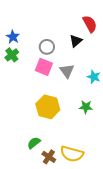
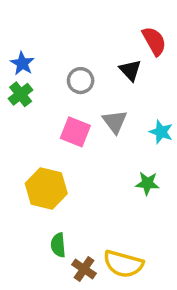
black triangle: (76, 41) -> (130, 70), turned -32
pink square: (44, 67) -> (75, 132), moved
yellow hexagon: (48, 107) -> (46, 188), moved
green semicircle: (34, 143) -> (58, 245), turned -56

